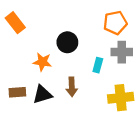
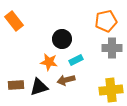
orange star: (42, 62) -> (49, 62), moved
cyan rectangle: (98, 65) -> (76, 60), moved, turned 48
brown arrow: (72, 87) -> (66, 80), turned 78

